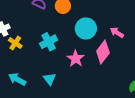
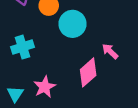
cyan circle: (86, 28) -> (73, 24), moved
pink star: (76, 59) -> (45, 87), moved

